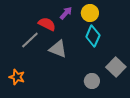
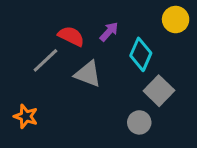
purple arrow: (66, 13) -> (109, 32), moved
yellow circle: (90, 13) -> (176, 20), moved
gray square: (116, 67) -> (159, 91), moved

